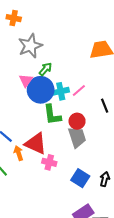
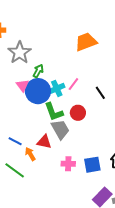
gray trapezoid: (77, 137) -> (60, 129), moved
red triangle: (36, 144) -> (44, 142), size x0.7
pink cross: (49, 162) -> (68, 164), moved
blue square: (80, 178) -> (92, 165), turned -30

